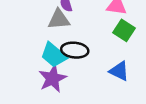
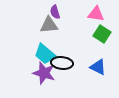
black ellipse: (75, 50) -> (62, 63), moved
purple star: (53, 78) -> (44, 73), turned -30

